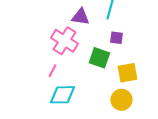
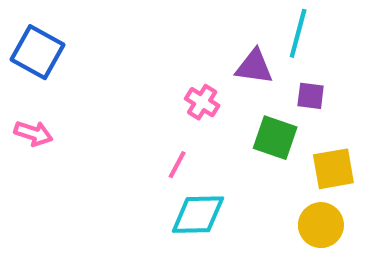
purple triangle: (80, 17) -> (254, 67), moved
pink cross: (64, 41) -> (202, 102), size x0.6

